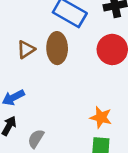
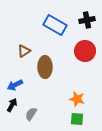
brown ellipse: (57, 48) -> (45, 67), moved

